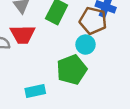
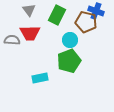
cyan circle: (86, 45) -> (70, 40), moved

